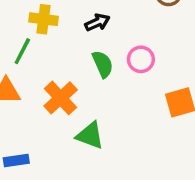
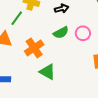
green semicircle: (103, 64) -> (61, 33), turned 77

